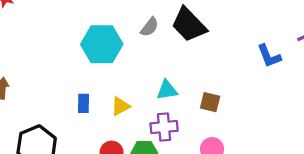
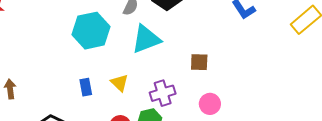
cyan triangle: (167, 90) -> (146, 39), moved, size x1.5
yellow triangle: (120, 106) -> (119, 83), turned -36

